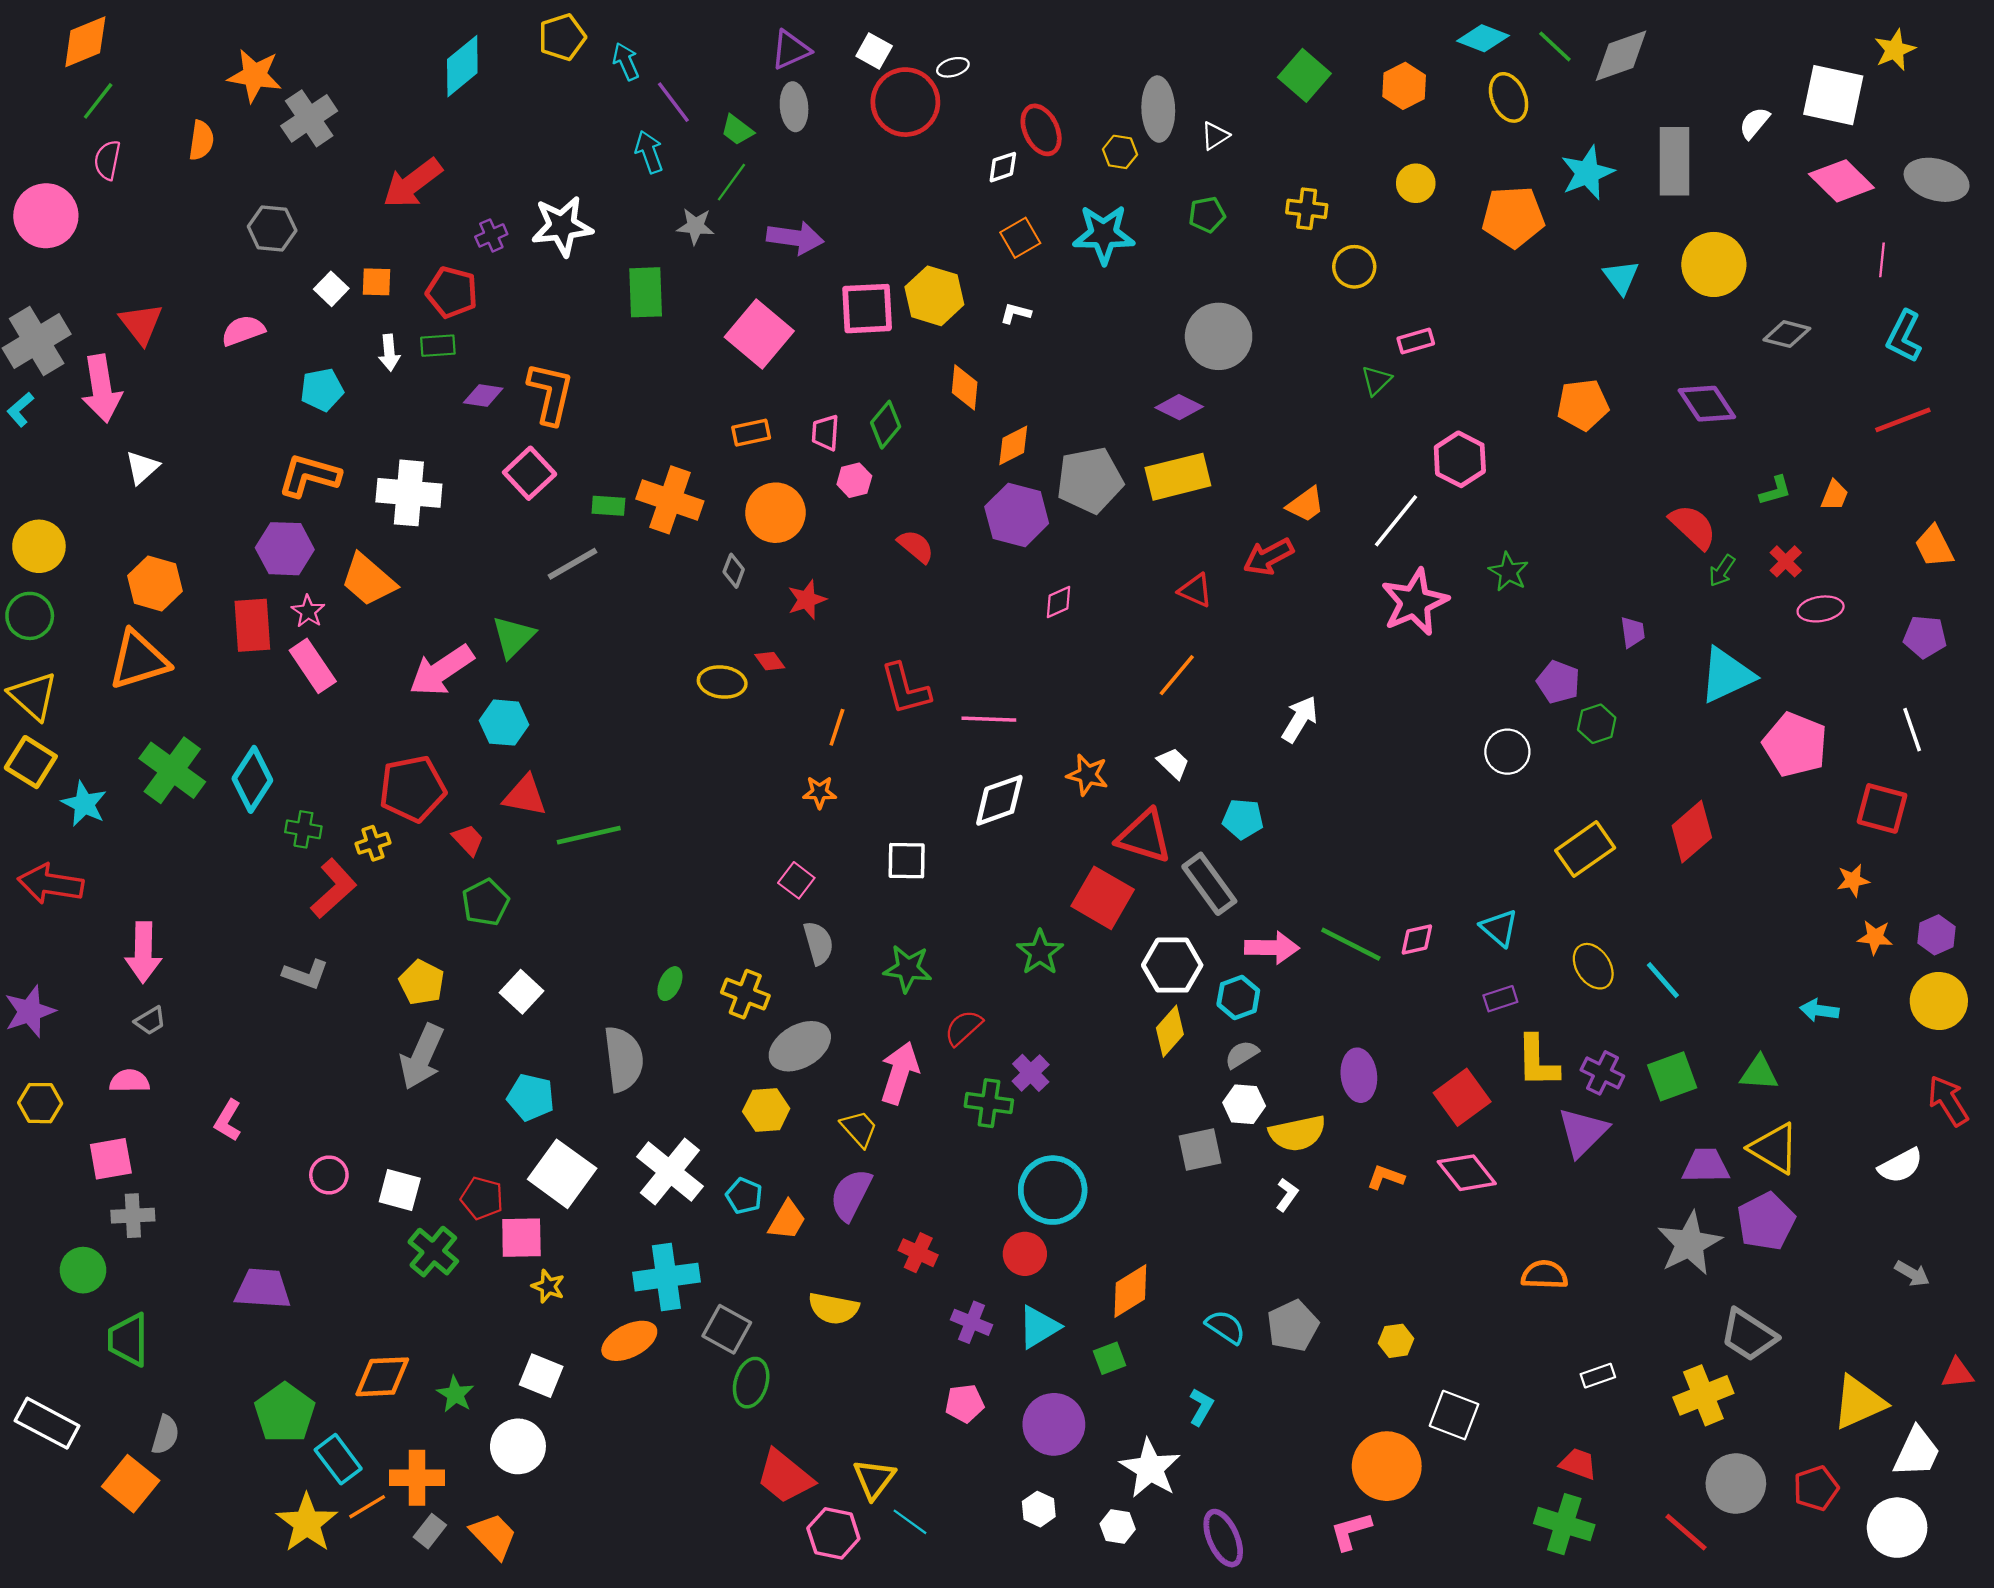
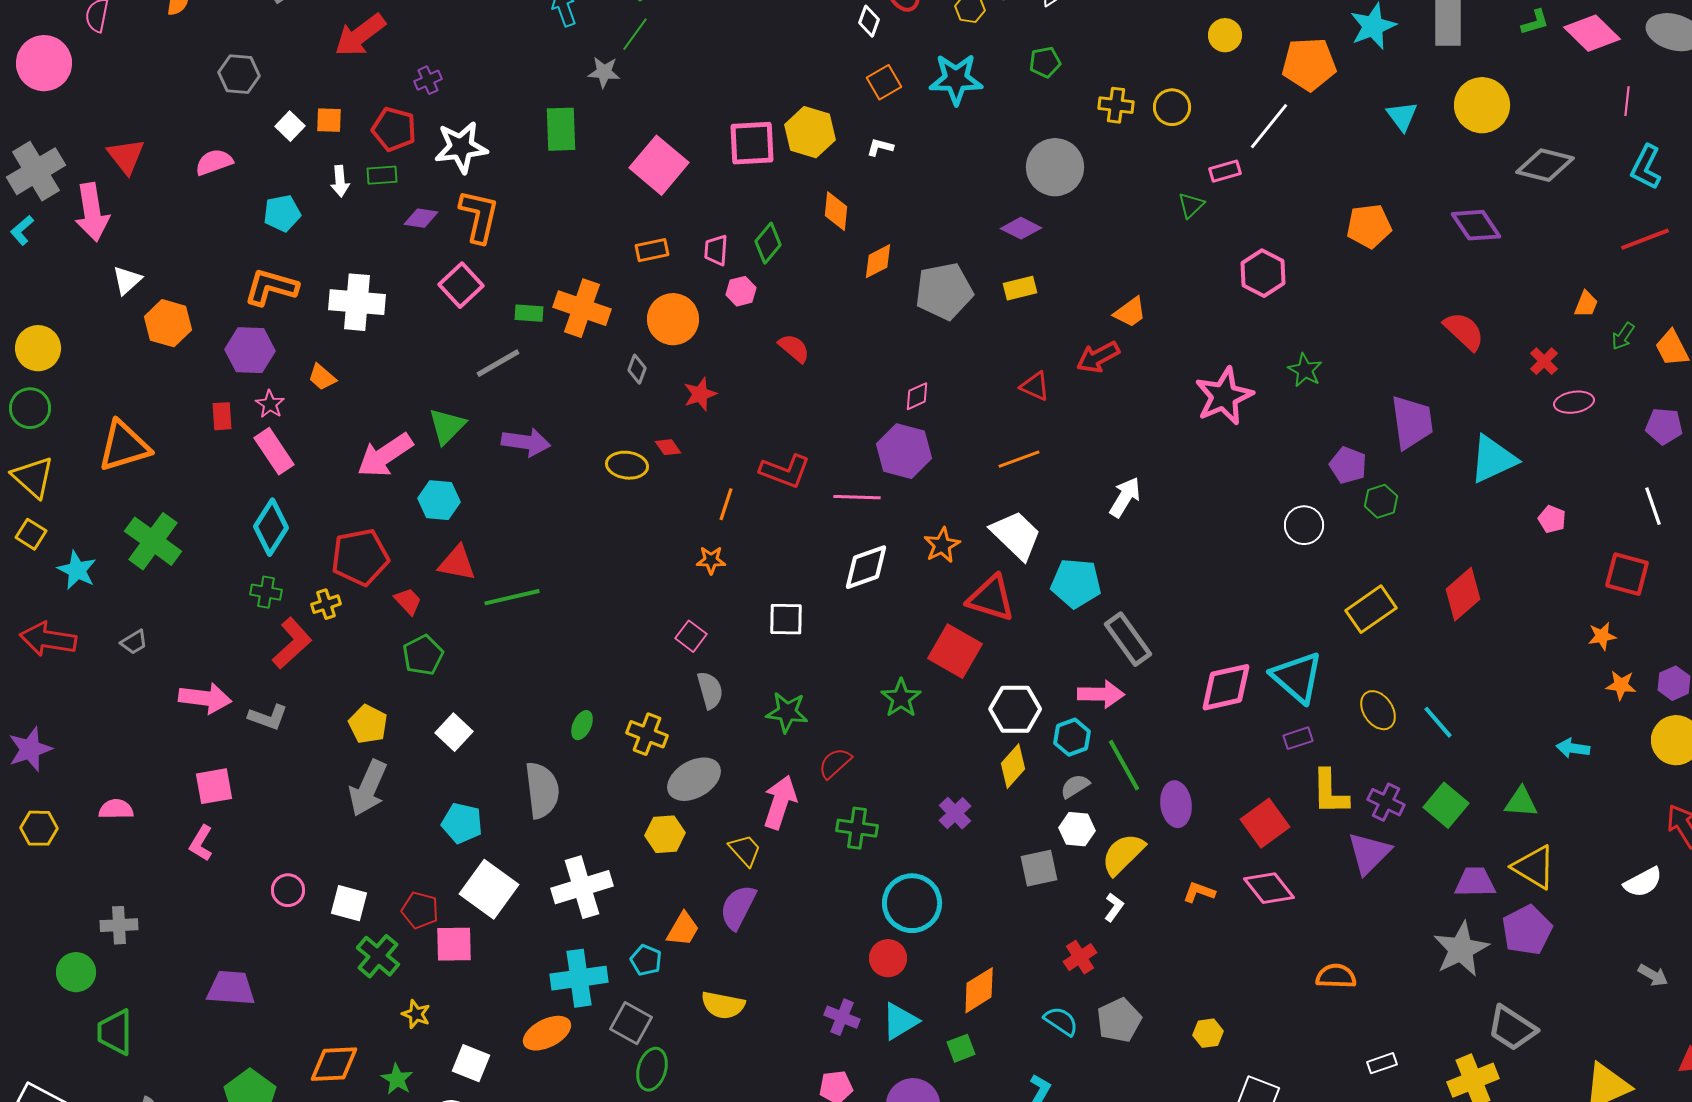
white diamond: (1003, 167) -> (869, 21), turned -52
yellow cross: (1307, 209) -> (1116, 105), moved
white star: (562, 226) -> (461, 147), moved
purple arrow: (795, 238) -> (526, 442), moved
gray diamond: (1787, 334) -> (1545, 165), size x1.4
yellow rectangle: (1178, 477) -> (1020, 288), size x0.6
green L-shape: (1775, 491) -> (1535, 22), moved
purple hexagon: (1017, 515) -> (904, 451), moved
white line: (1396, 521) -> (1269, 126), moved
green arrow: (1722, 571) -> (1623, 336), moved
orange trapezoid: (368, 580) -> (322, 377), size x0.6
orange hexagon: (155, 583) -> (168, 323), moved
red rectangle: (252, 625) -> (222, 416), size x0.6
purple trapezoid: (1633, 632) -> (1412, 422), size x2.0
orange line: (1177, 675) -> (1019, 459), turned 30
red L-shape: (905, 689) -> (785, 471), turned -54
pink pentagon: (1795, 745) -> (1552, 519), size x0.5
yellow square: (31, 762) -> (31, 534), size x0.7
white trapezoid: (1173, 763) -> (1016, 535), size x1.8
orange star: (1087, 775) -> (942, 545), turned 30
cyan diamond: (252, 779) -> (271, 527), moved
cyan pentagon: (1243, 819) -> (1076, 583), size x1.4
gray rectangle: (1209, 884) -> (1128, 639), moved
cyan triangle: (1499, 928) -> (1297, 677), size x1.6
pink diamond: (1417, 940) -> (1226, 687), size x1.8
green line: (1351, 944) -> (1124, 765), moved, turned 34
pink arrow: (143, 952) -> (205, 698), moved, turned -84
gray trapezoid: (150, 1021) -> (134, 642), moved
purple cross: (1031, 1073) -> (955, 813), moved
green square: (1672, 1076) -> (1446, 805), turned -30
yellow semicircle: (1297, 1133) -> (1123, 854), turned 147
pink square: (111, 1159) -> (214, 786), moved
white cross: (670, 1172) -> (582, 887), turned 34
cyan pentagon: (744, 1196) -> (646, 960), moved
red cross: (918, 1253) -> (1080, 957), moved, turned 32
yellow star: (548, 1286) -> (416, 1014), moved

